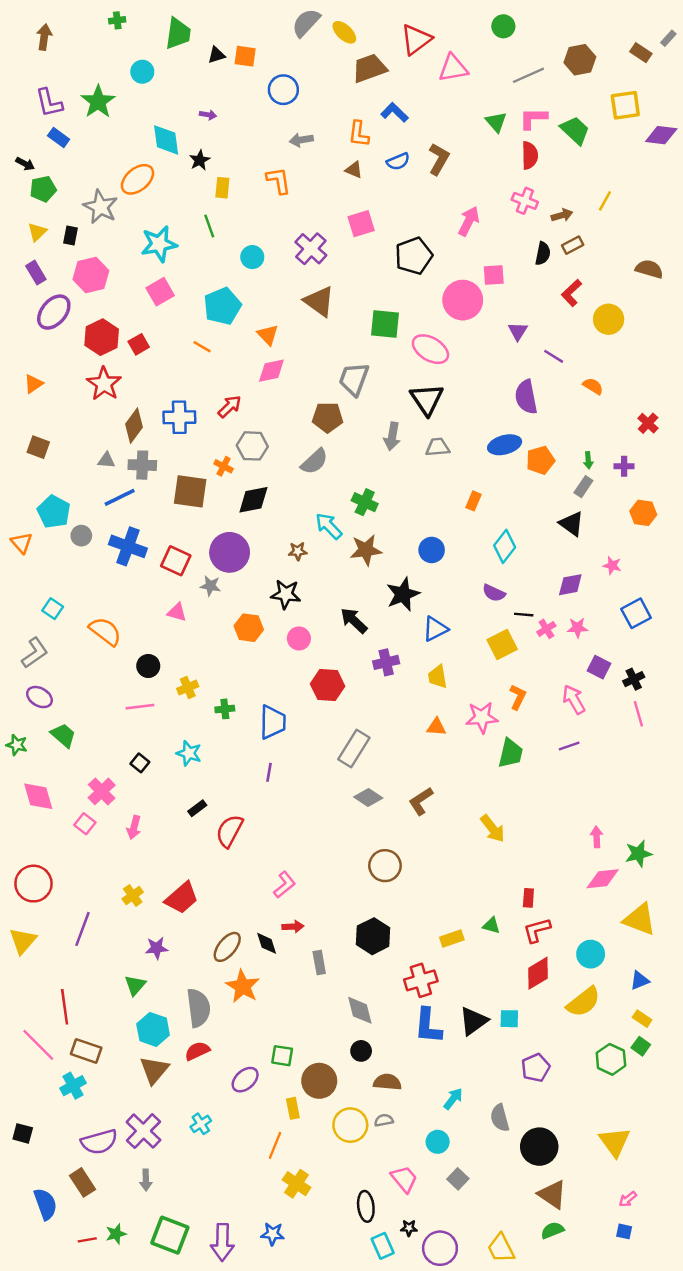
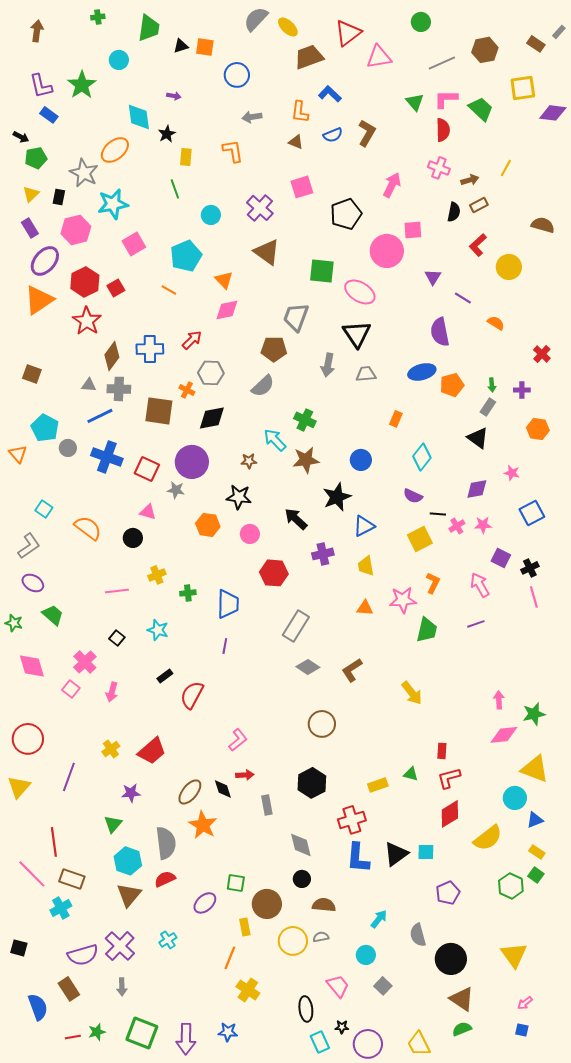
cyan star: (159, 244) -> (113, 204), moved
orange triangle: (33, 384) -> (39, 300), moved, size x1.8
black circle: (148, 666) -> (133, 538), moved
cyan circle: (591, 954) -> (515, 798), moved

